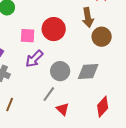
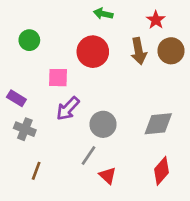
red circle: (54, 29) -> (93, 52), moved
brown circle: (102, 37) -> (171, 51), moved
gray diamond: (88, 72) -> (158, 124), moved

